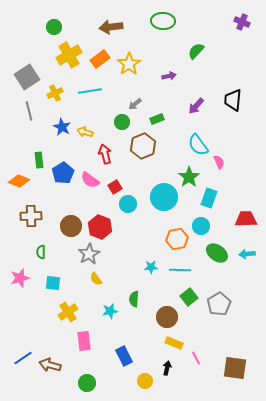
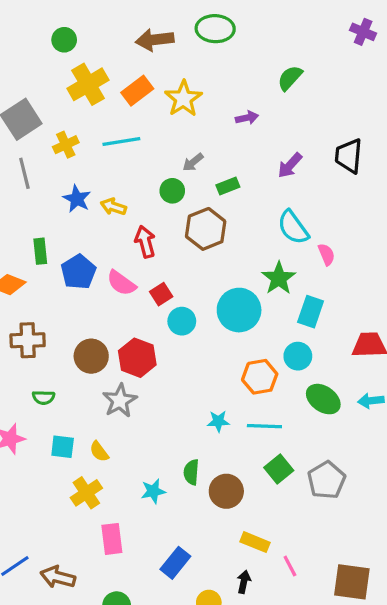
green ellipse: (163, 21) -> (215, 29), moved
green semicircle: (41, 252) -> (43, 397), turned -88
yellow semicircle: (96, 279) -> (99, 452), moved
brown circle: (167, 317) -> (226, 491), moved
blue rectangle: (124, 356) -> (175, 563), turned 66

